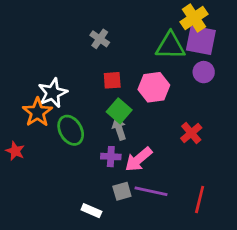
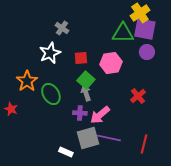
gray cross: (100, 39) -> (62, 28), moved
white star: (53, 93) -> (50, 53), moved
gray square: (122, 191) -> (88, 138), size x1.6

